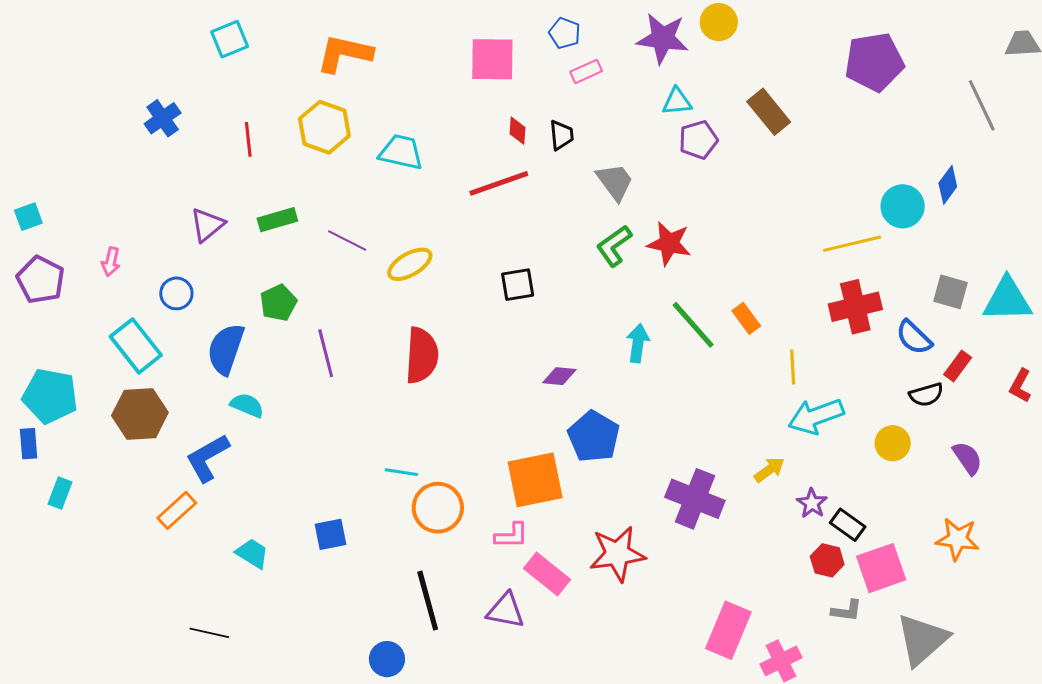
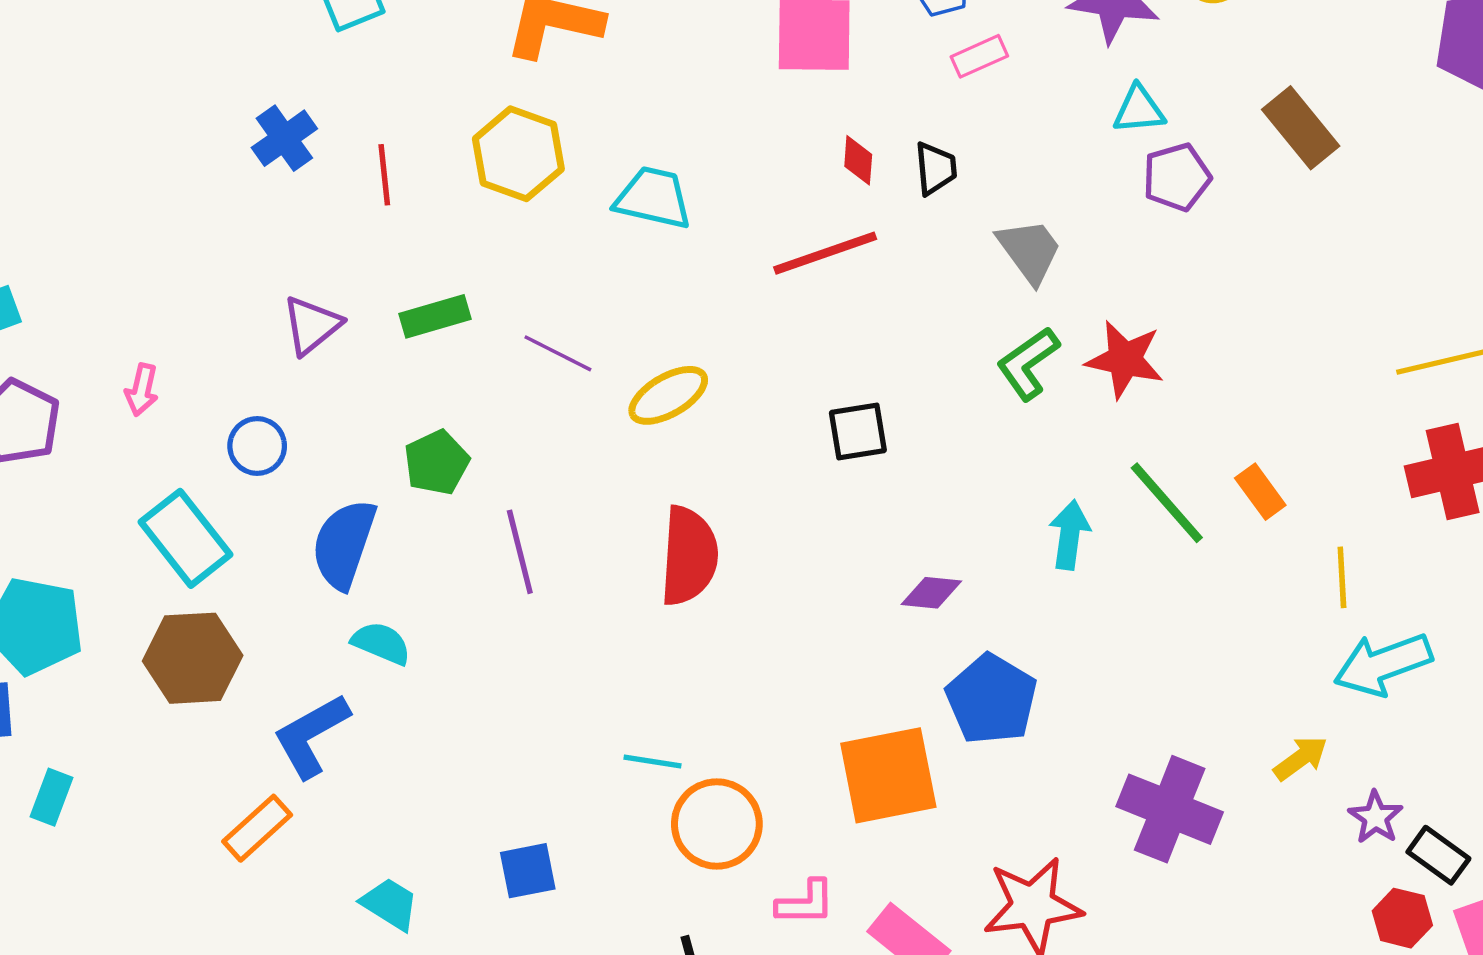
blue cross: (163, 118) -> (284, 138), moved
pink L-shape: (511, 536) -> (806, 903), moved

